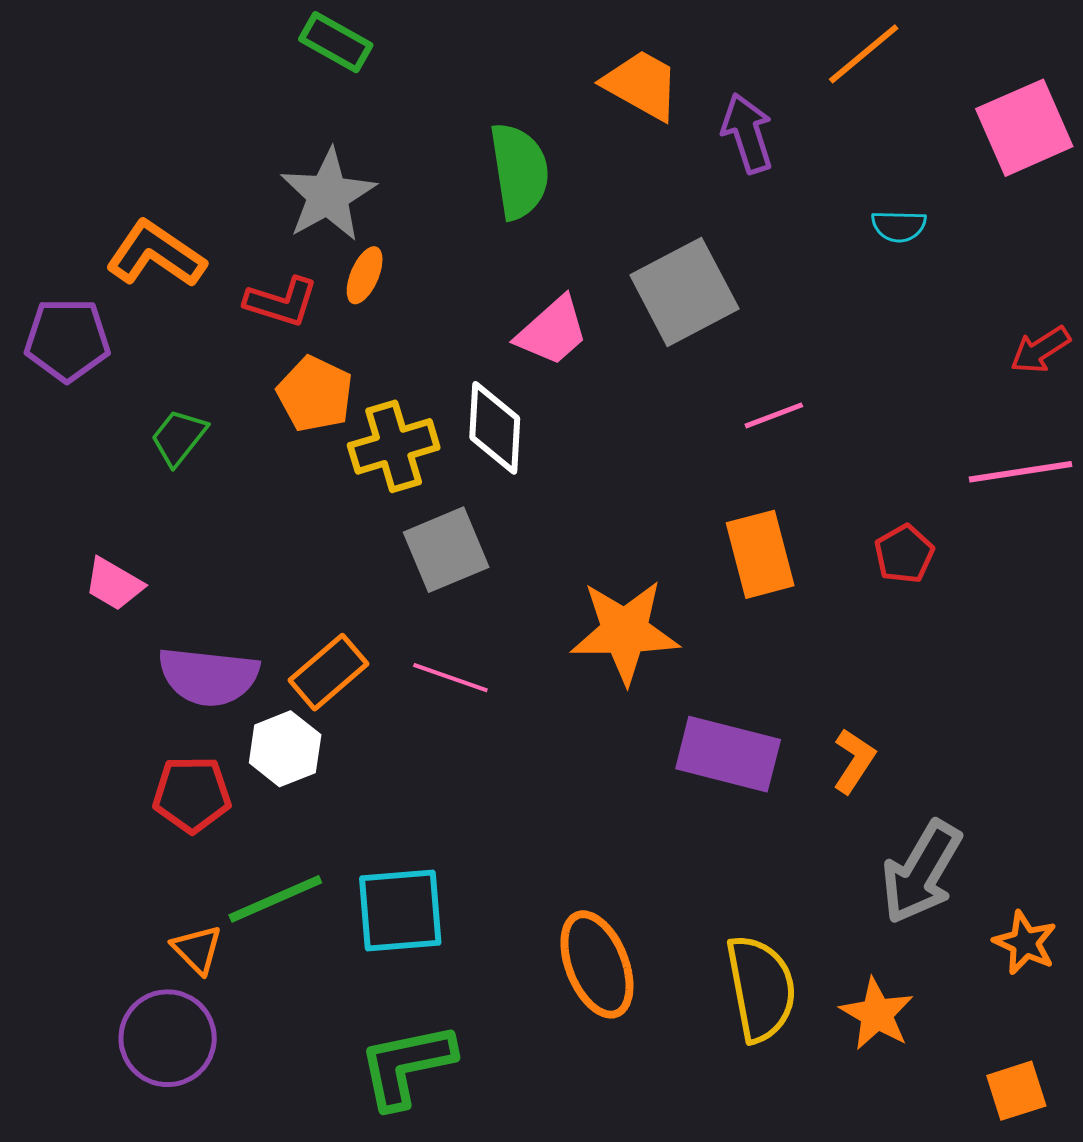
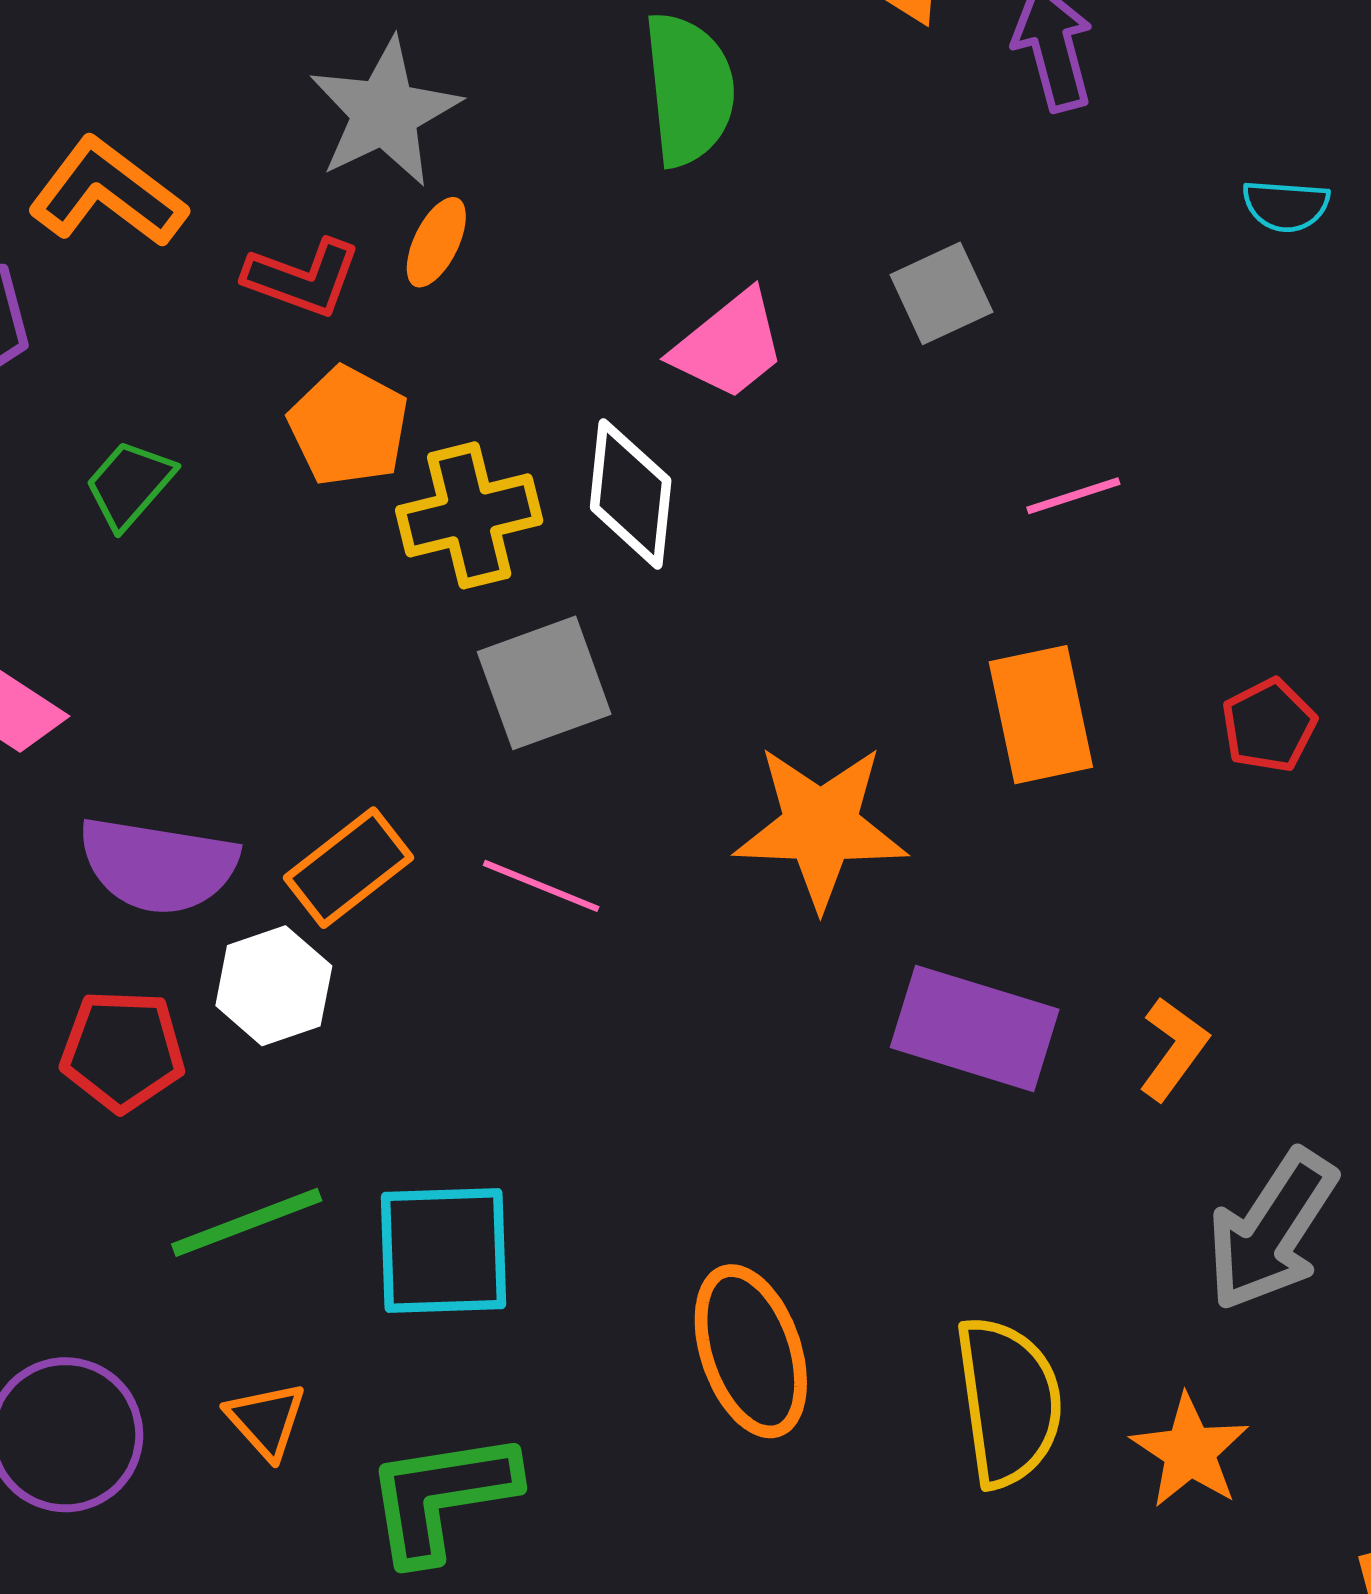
gray square: (684, 292) -> (941, 293), size x0.6
orange triangle: (197, 949) -> (266, 1420), moved

